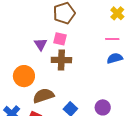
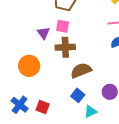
brown semicircle: (43, 96) -> (81, 70), moved

